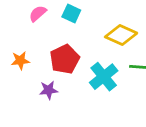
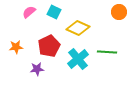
yellow diamond: (121, 35) -> (78, 28), moved

